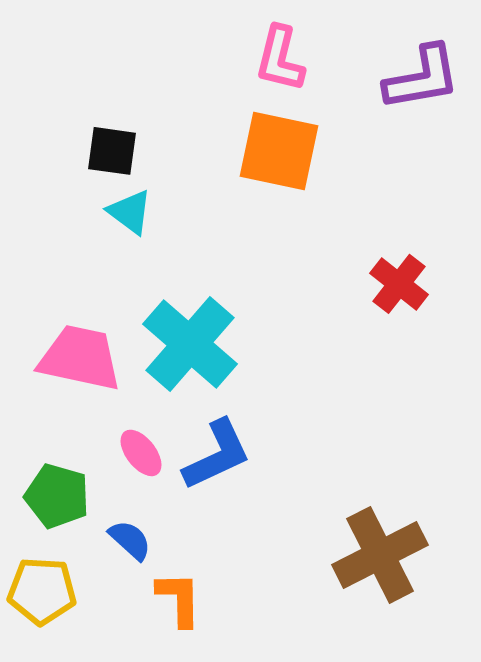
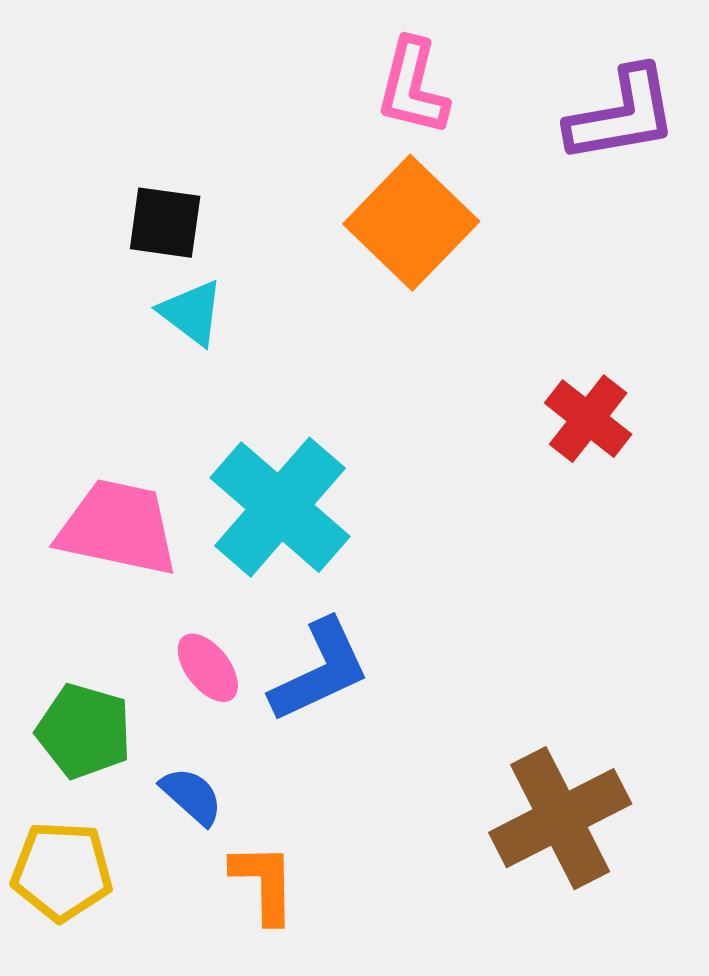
orange square: (279, 151) -> (411, 223), turned 32

